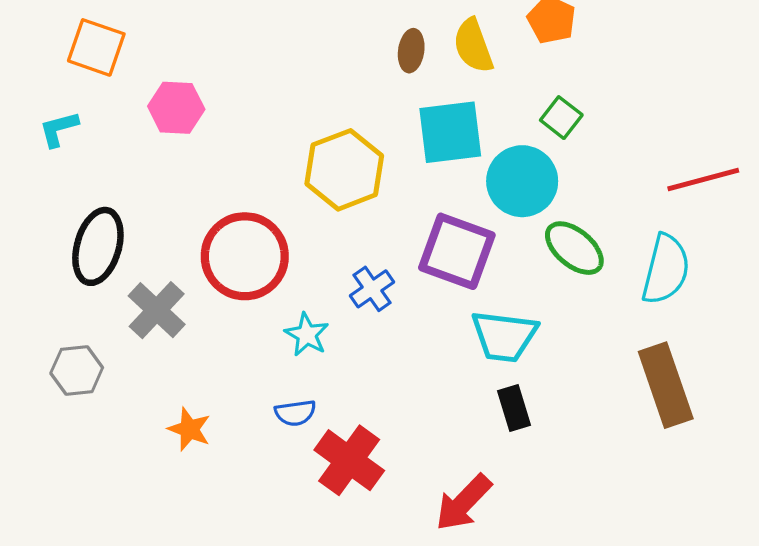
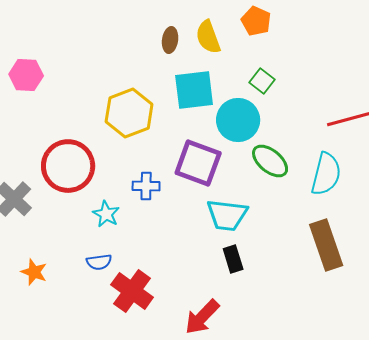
blue cross: (372, 289) -> (146, 186), turned 36

